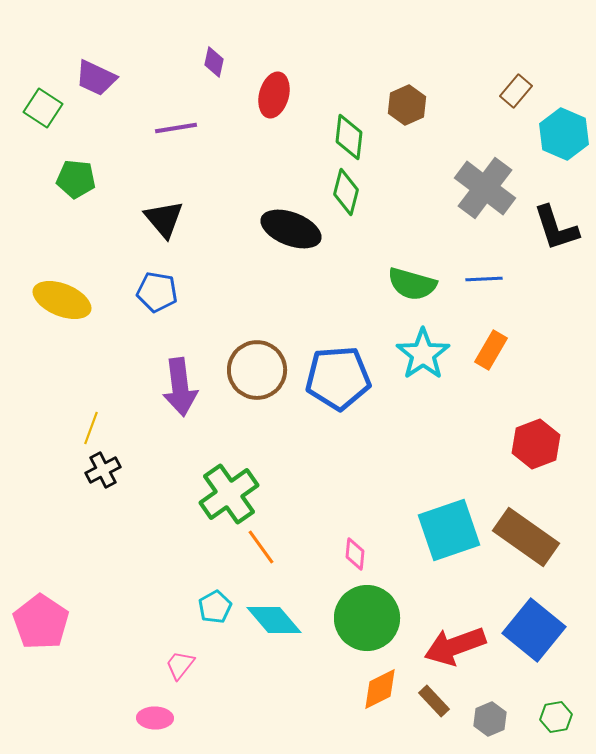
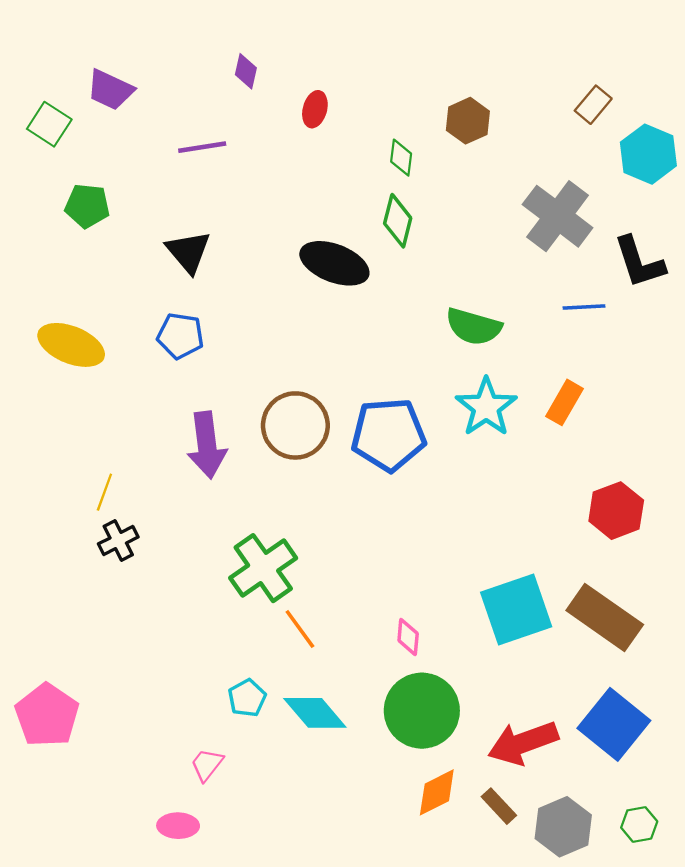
red ellipse: (274, 95) -> (315, 109), size x0.7
green diamond: (349, 137) -> (401, 158), size x0.7
blue line: (484, 279) -> (584, 307), moved
gray hexagon: (490, 719) -> (563, 827), size x1.5

